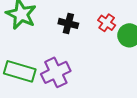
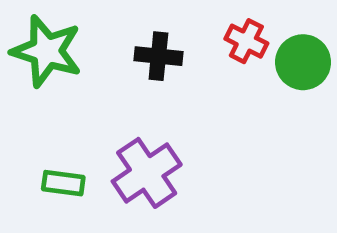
green rectangle: (20, 71) -> (63, 183), size x0.6

